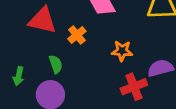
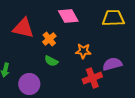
green semicircle: (56, 64) -> (51, 61), moved, turned 136

